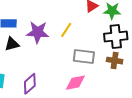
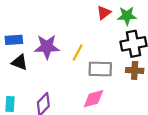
yellow line: (66, 30) -> (78, 53), moved
black triangle: (12, 44) -> (20, 62), turned 42

